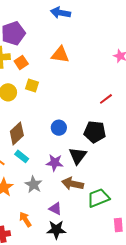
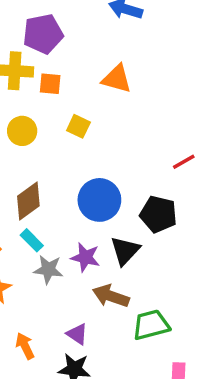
orange square: (21, 62) -> (50, 84), turned 32
yellow square: (32, 86) -> (78, 126), moved
blue circle: (59, 128) -> (99, 200), size x1.6
gray star: (34, 185) -> (48, 269), moved, turned -30

